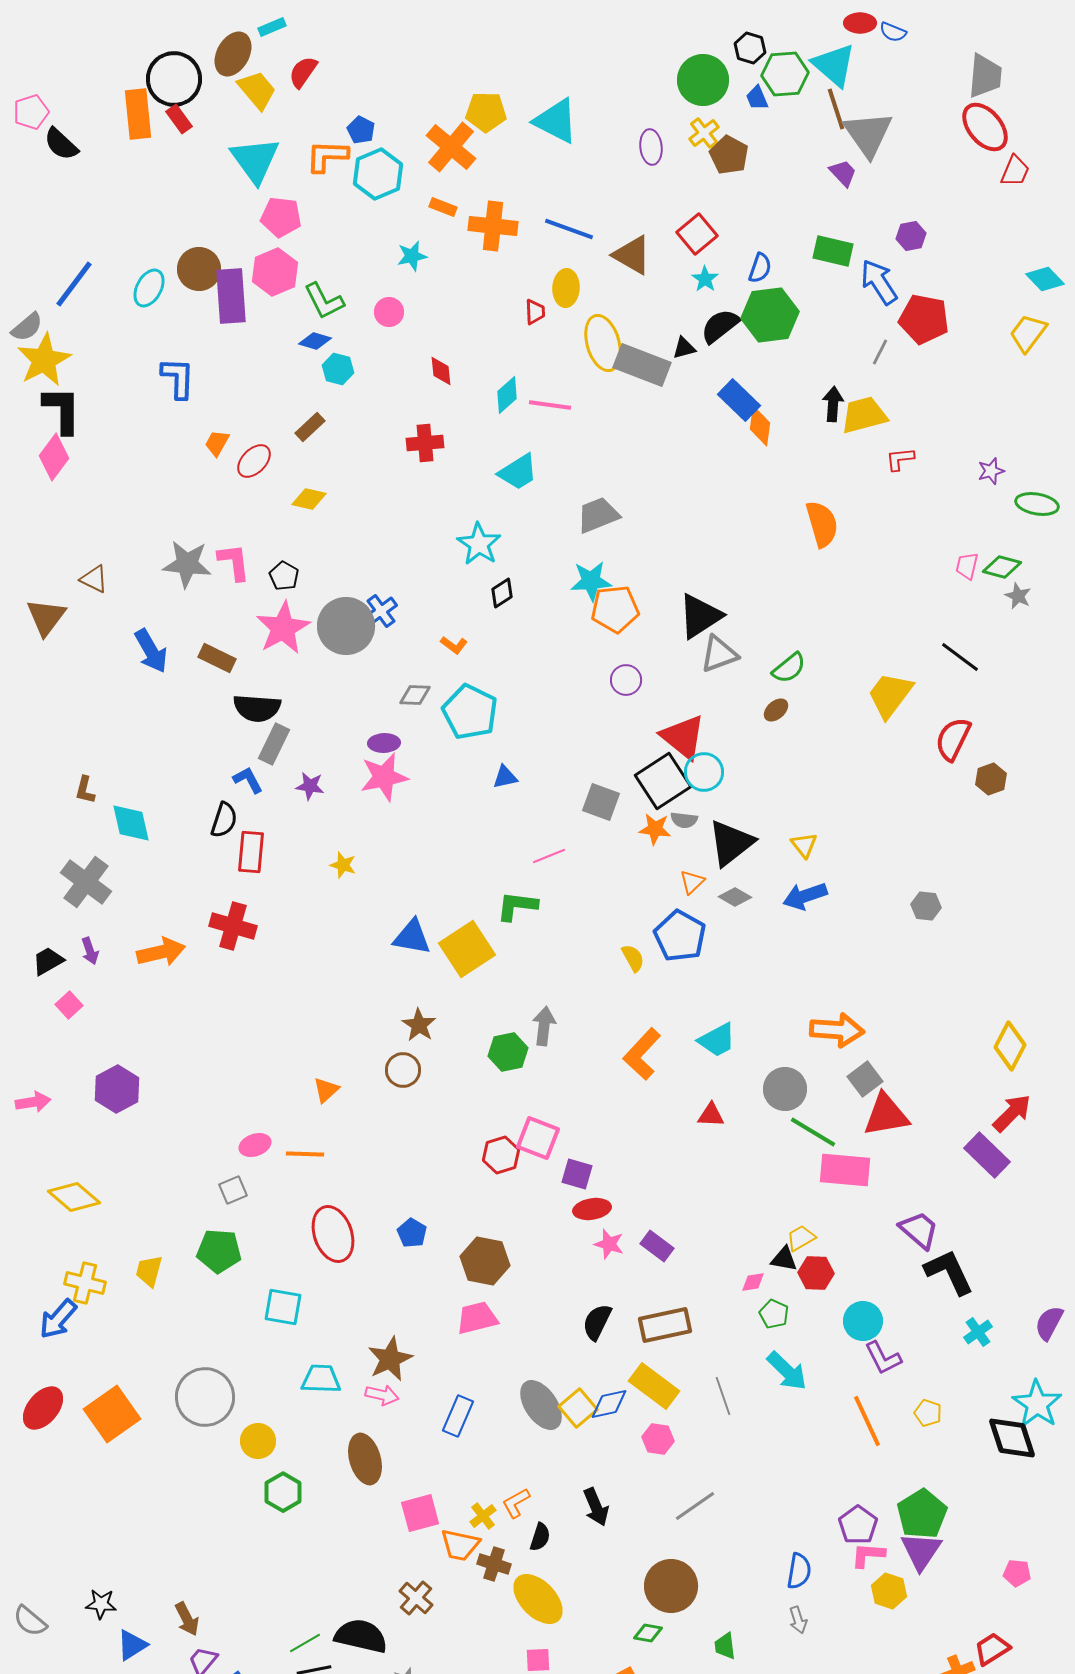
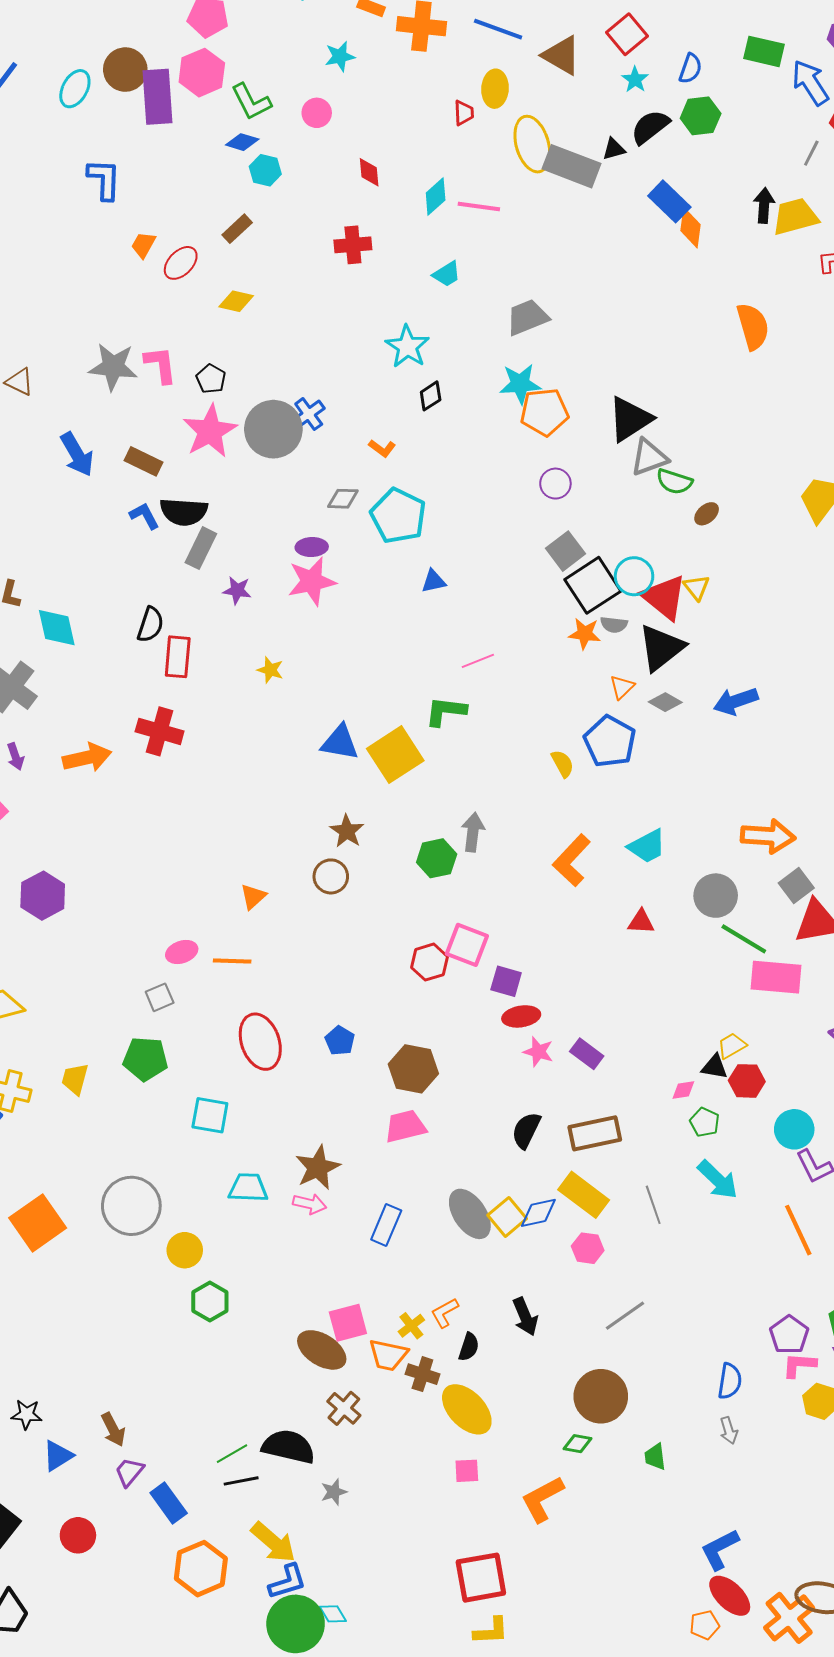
green hexagon: (770, 315) -> (701, 116), size x0.7
cyan trapezoid: (518, 472) -> (447, 274), size x0.7
green semicircle: (789, 668) -> (674, 482), moved, turned 57
red triangle: (683, 737) -> (664, 597), moved
blue L-shape: (248, 780) -> (144, 516), moved
gray square: (601, 802) -> (566, 551), moved, turned 33
yellow triangle: (804, 845) -> (696, 587), moved
brown ellipse: (365, 1459) -> (322, 1350), moved, turned -42

